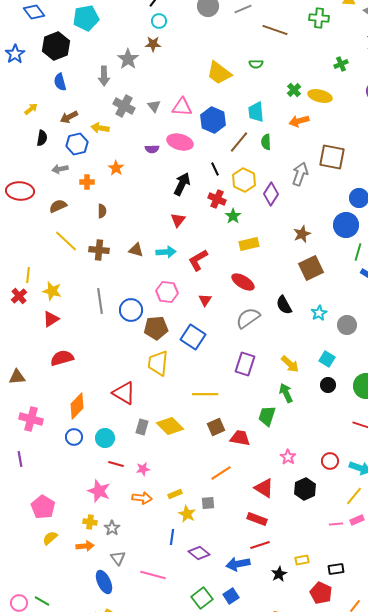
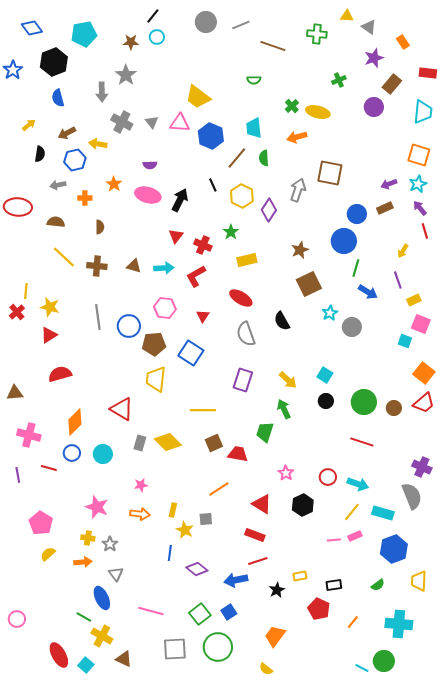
brown star: (153, 44) -> (131, 42), moved
yellow trapezoid: (219, 73) -> (198, 97), moved
pink ellipse: (180, 142) -> (148, 195), moved
red cross: (217, 199) -> (203, 245), moved
brown semicircle: (58, 206) -> (56, 222), turned 30
cyan star: (319, 313) -> (330, 313), moved
gray semicircle: (248, 318) -> (246, 334), turned -75
gray circle: (347, 325) -> (352, 327), moved
red line: (116, 464) -> (49, 468), moved
yellow rectangle: (175, 494) -> (173, 510), turned -56
pink line: (153, 575) -> (151, 611), moved
green line: (42, 601) -> (84, 617), moved

